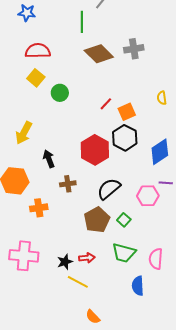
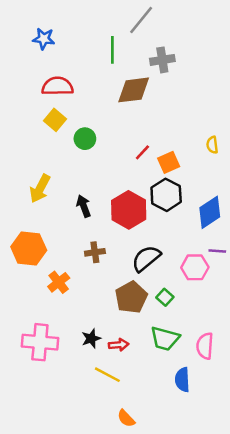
gray cross: (134, 49) -> (162, 60), moved
brown diamond: (99, 54) -> (134, 90), turned -52
black arrow: (49, 159) -> (84, 206), moved
orange cross: (39, 208) -> (59, 282), turned -30
black star: (65, 262) -> (91, 338), moved

